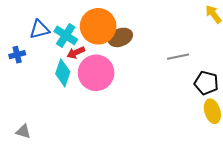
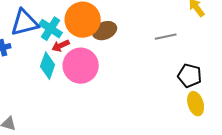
blue triangle: (39, 29) -> (25, 23), size x1.4
gray line: (178, 57) -> (166, 37), moved

